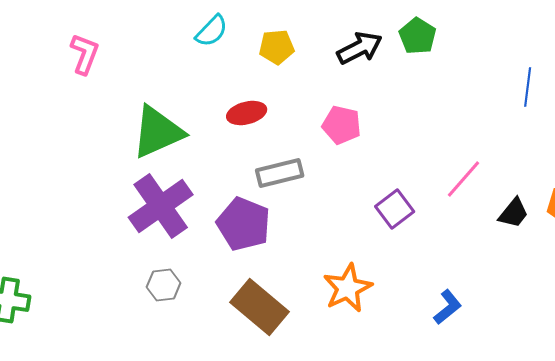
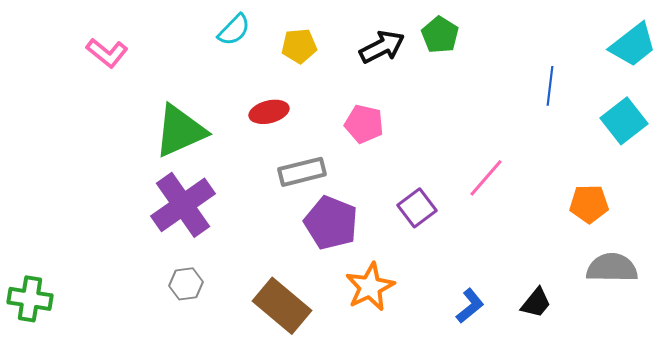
pink L-shape: (85, 54) -> (107, 53), turned 108
black trapezoid: (514, 213) -> (536, 303), moved
purple pentagon: (244, 224) -> (331, 223), moved

